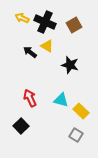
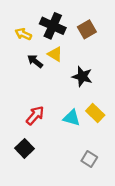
yellow arrow: (22, 18) -> (23, 34), moved
red arrow: (30, 98) -> (35, 115), turned 66
yellow rectangle: (81, 111) -> (95, 113), moved

